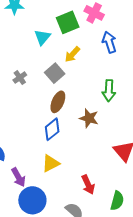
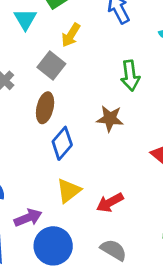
brown ellipse: (58, 102) -> (45, 108), moved
purple arrow: (18, 177) -> (28, 218), turned -72
red arrow: (88, 185) -> (110, 203), moved, turned 96

